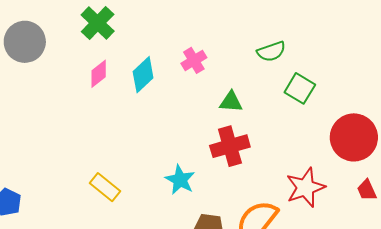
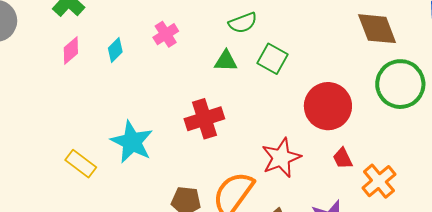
cyan diamond: (143, 75) -> (115, 50), size x0.7
green triangle: (231, 102) -> (226, 61), moved
cyan star: (180, 180) -> (132, 142), moved, size x1.4

